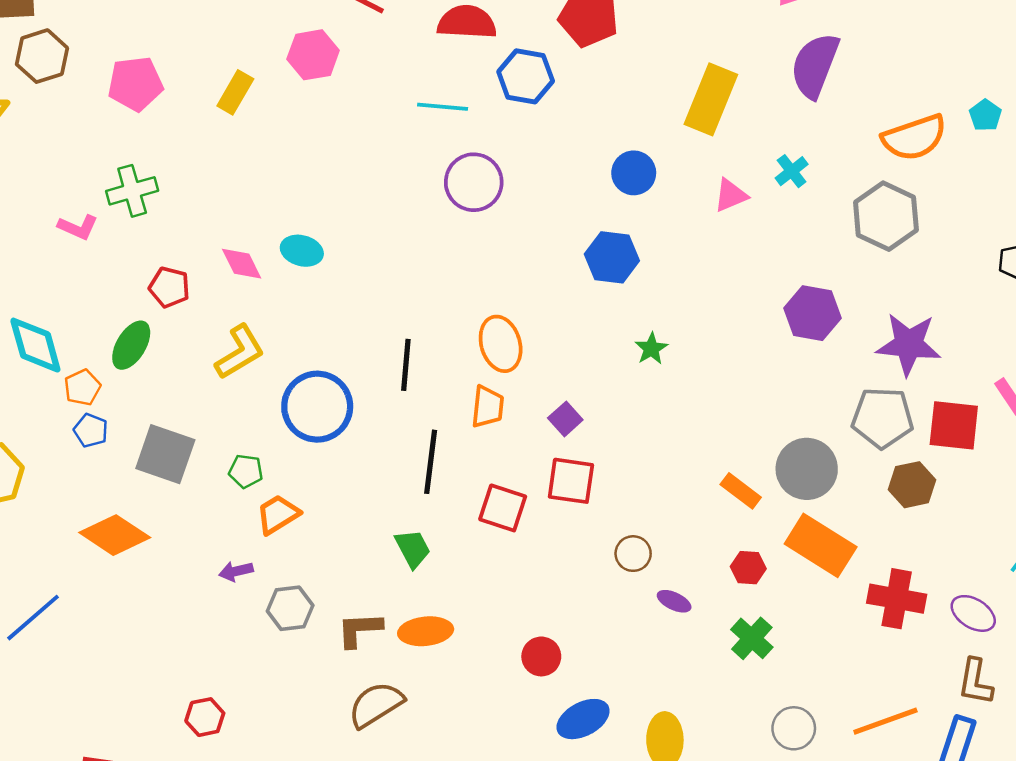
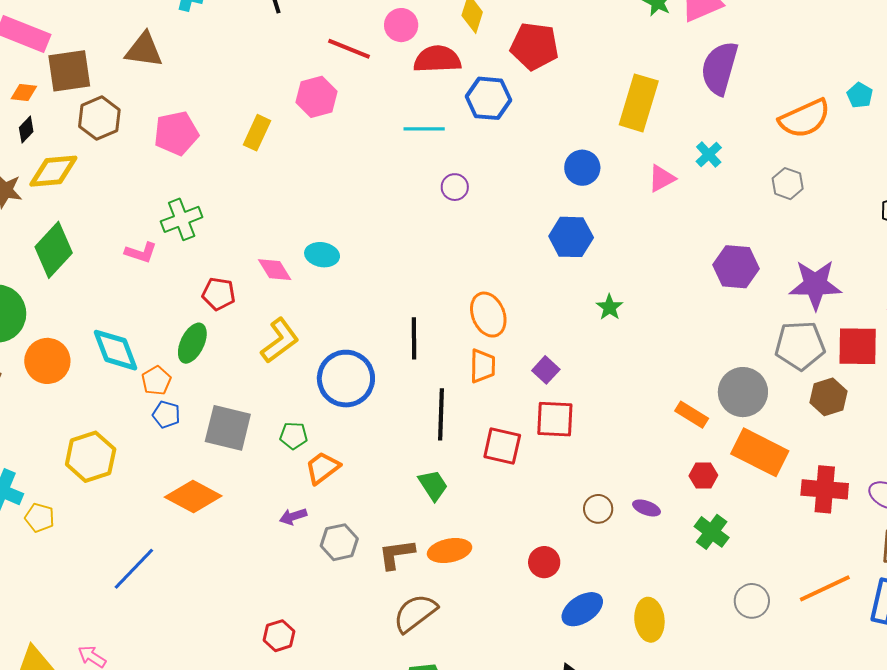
purple circle: (474, 182) -> (455, 187), size x0.6
gray hexagon: (886, 216) -> (788, 184), size x0.6
brown circle: (633, 554) -> (598, 509), moved

